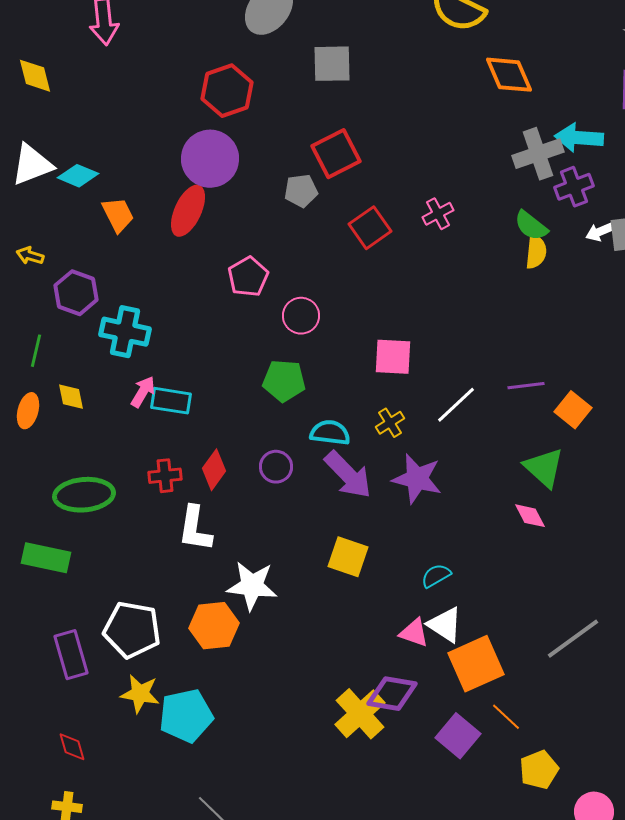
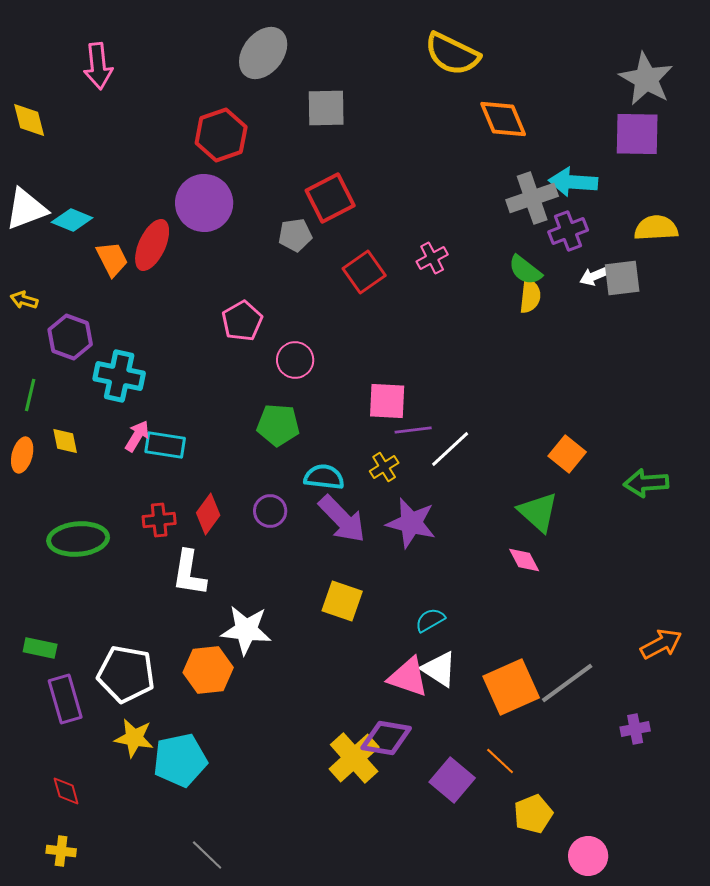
red ellipse: (188, 211) -> (152, 245), moved
purple line: (526, 386) -> (413, 430), moved
green rectangle: (46, 558) -> (40, 648), moved, size x0.7
pink triangle: (414, 633) -> (408, 677), size x1.4
orange square: (476, 664) -> (511, 687), moved

